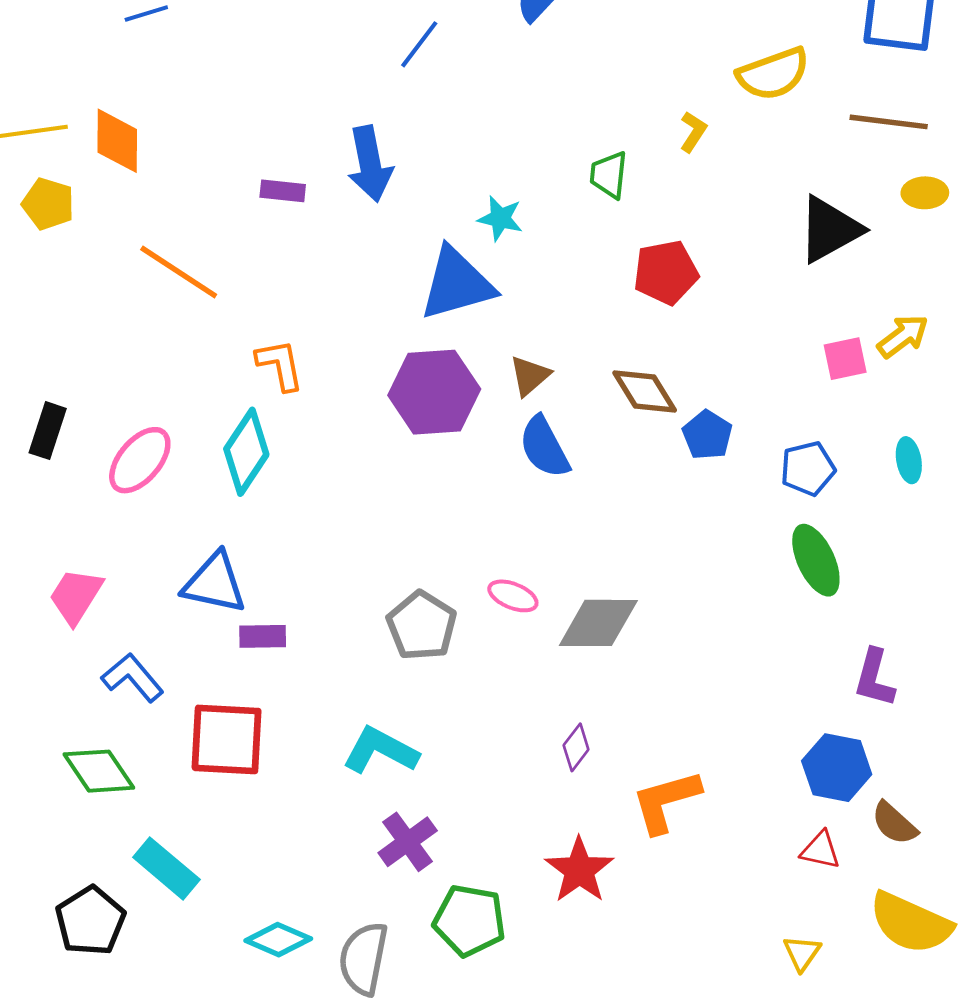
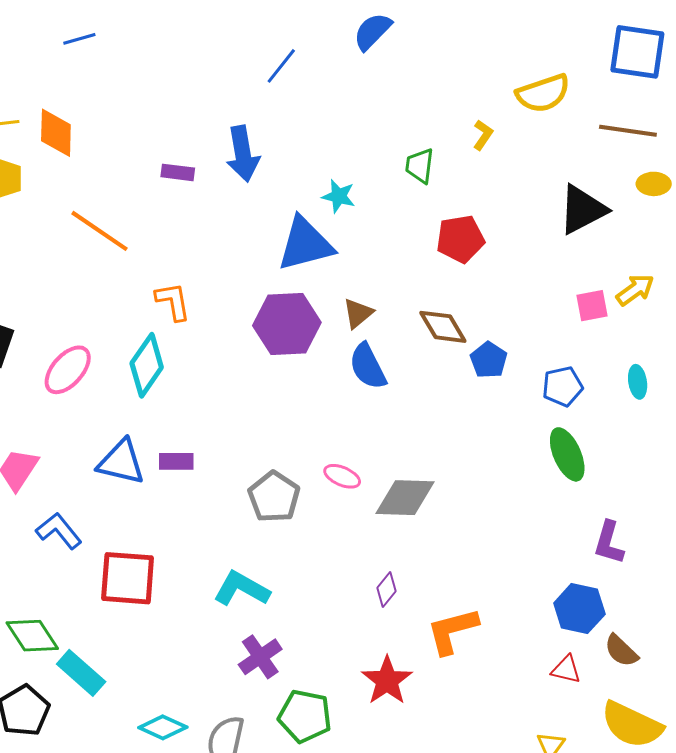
purple rectangle: (263, 636) -> (176, 461), moved
green diamond: (99, 771) -> (32, 636), moved

